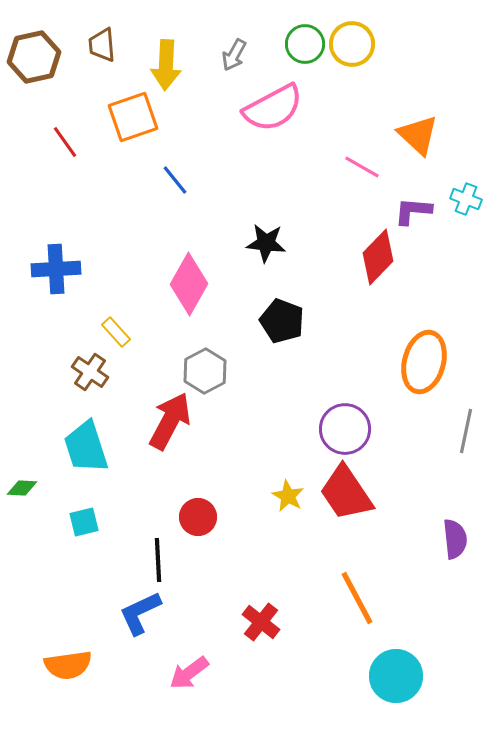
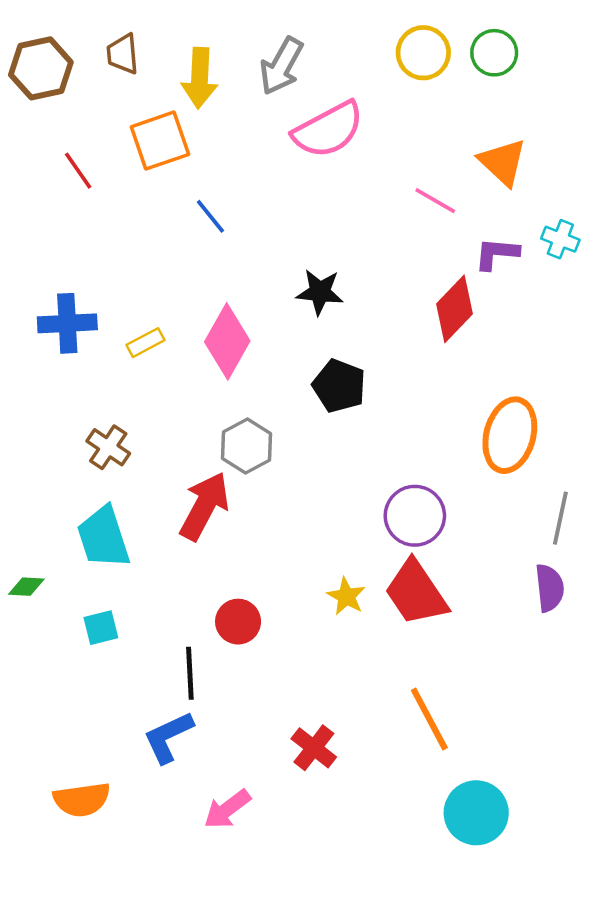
green circle: (305, 44) -> (494, 53), moved
gray arrow: (234, 55) -> (281, 66), size x1.5
yellow rectangle: (116, 332) -> (145, 343), moved, turned -76
purple semicircle: (455, 539) -> (550, 588), moved

